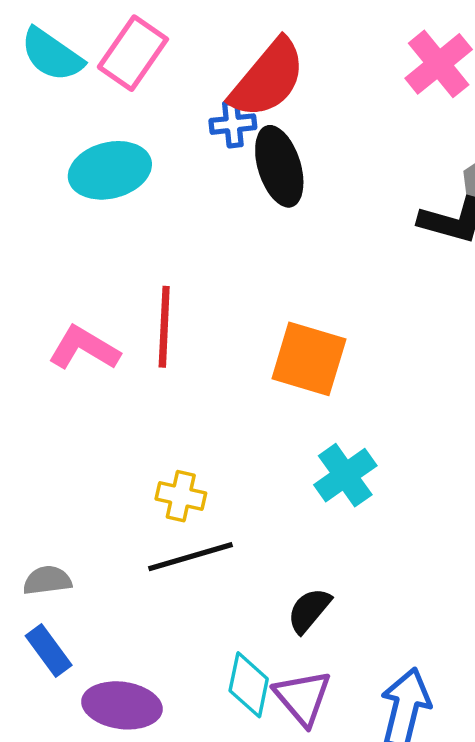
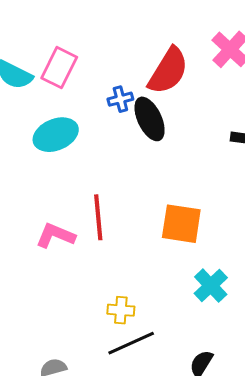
red semicircle: (268, 79) -> (168, 71), moved

